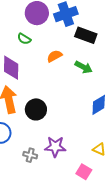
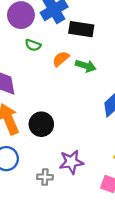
green semicircle: (24, 39) -> (33, 45), moved
orange semicircle: (55, 56) -> (61, 59), moved

